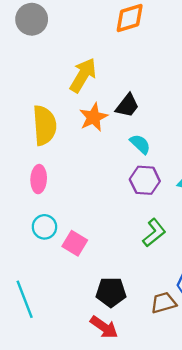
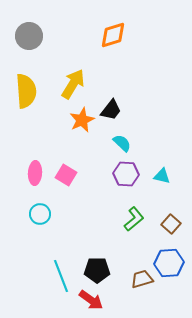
yellow semicircle: (44, 125) -> (26, 91), moved
pink square: (75, 243) -> (66, 175), moved
cyan line: (25, 299) -> (61, 276), moved

